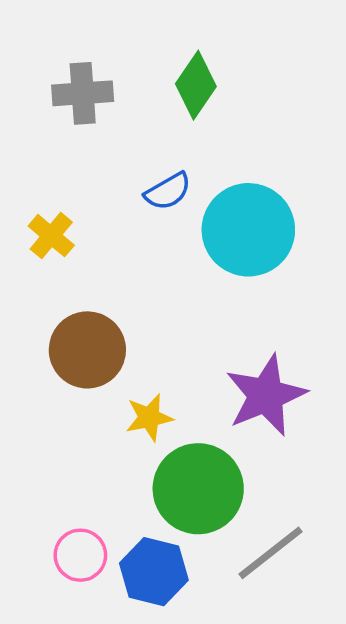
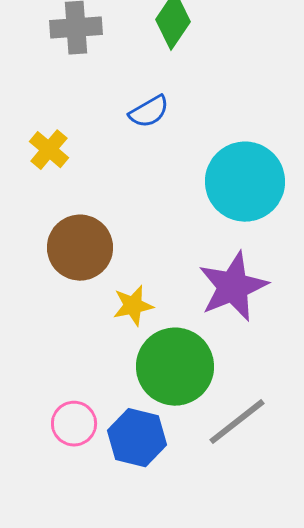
cyan circle: (248, 230) -> (245, 182), moved

